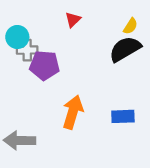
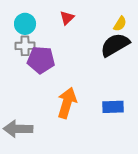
cyan circle: (17, 37) -> (25, 24), moved

